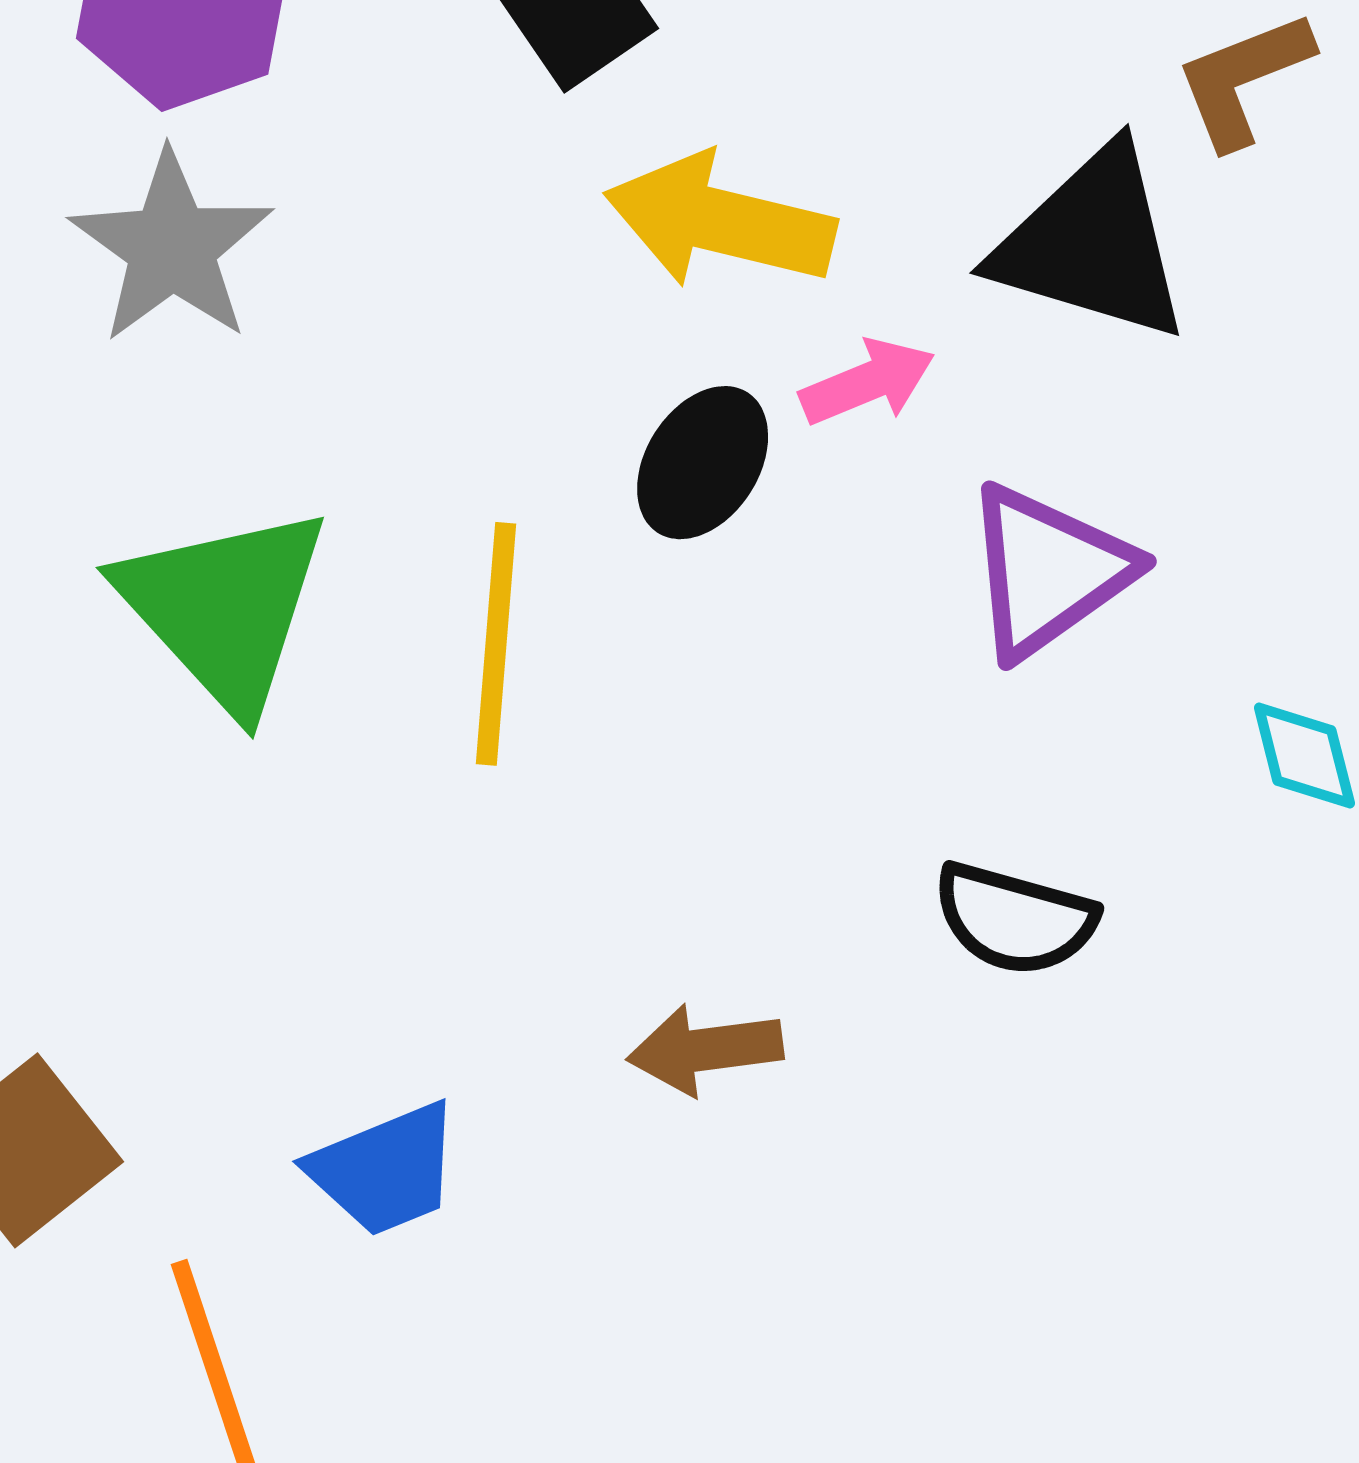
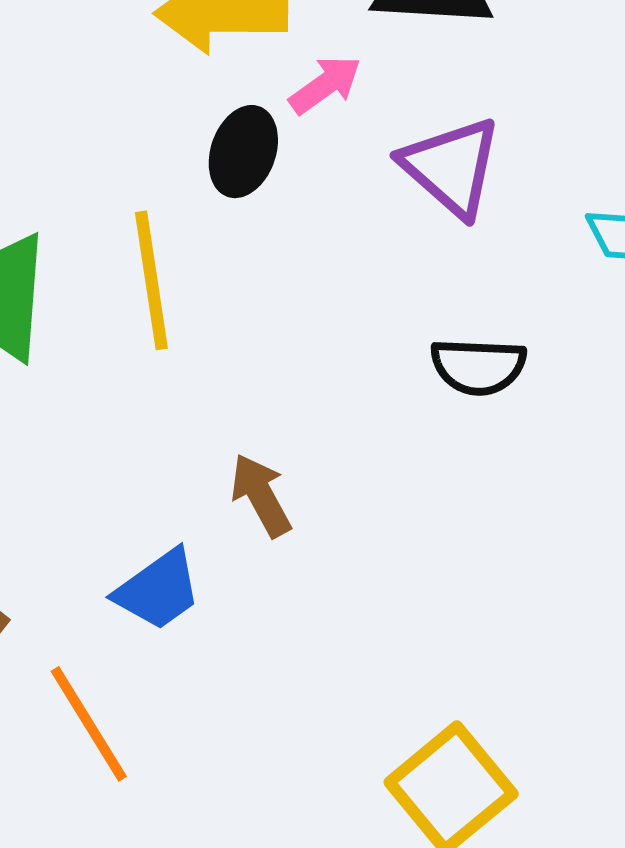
purple triangle: (1048, 571) -> (451, 167), turned -30
brown arrow: (705, 1049) -> (261, 495), moved, turned 82

